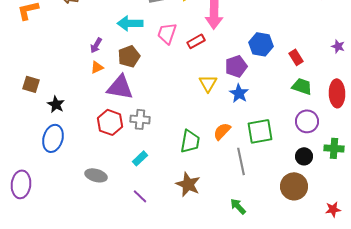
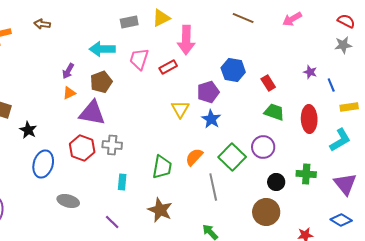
purple circle: (307, 121) -> (263, 147), moved
green square: (260, 131) -> (232, 157), turned -36
blue ellipse: (53, 138) -> (43, 164), moved
cyan rectangle: (140, 158) -> (122, 182), moved, turned -42

